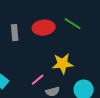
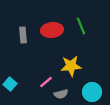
green line: (73, 24) -> (81, 26), turned 36

